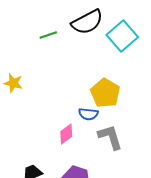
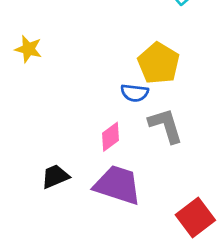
pink diamond: (66, 134) -> (110, 137), moved

